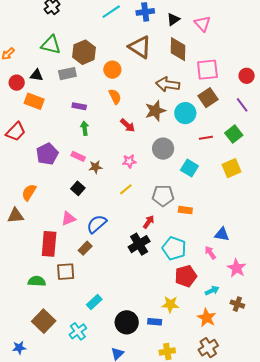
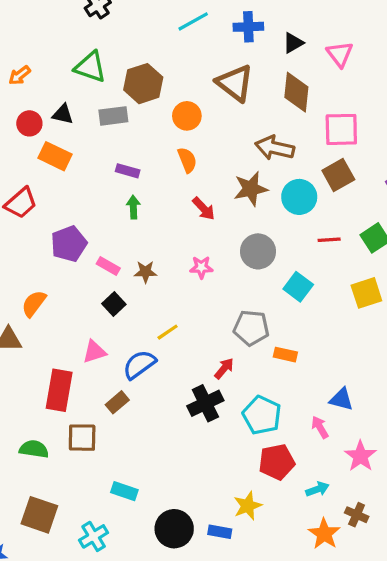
pink rectangle: (78, 156) -> (108, 266), moved
yellow line: (126, 189) -> (168, 332), moved
cyan rectangle: (94, 302) -> (124, 491), turned 56
yellow star: (170, 304) -> (248, 506), turned -30
orange star: (207, 318) -> (324, 534), moved
brown square: (44, 321) -> (39, 515), turned -30

